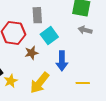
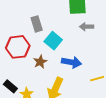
blue arrow: (62, 61) -> (72, 62), turned -66

